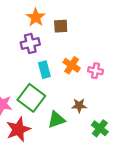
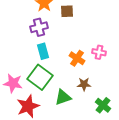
orange cross: (72, 65) -> (77, 58), moved
cyan rectangle: (44, 70) -> (43, 51), moved

